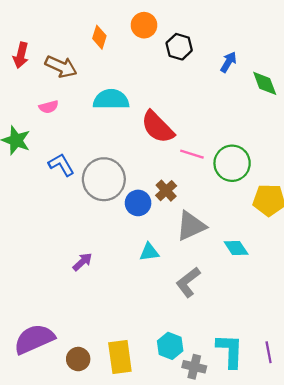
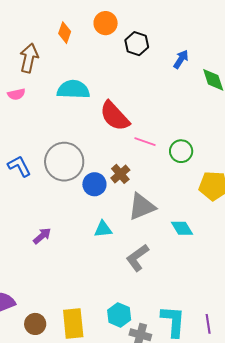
brown arrow: (61, 67) -> (29, 58), turned -104
green circle: (232, 163) -> (181, 151), size x0.7
blue L-shape: (61, 165) -> (19, 166), moved

